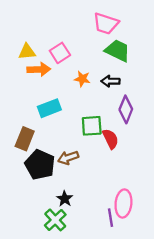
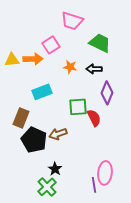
pink trapezoid: (106, 24) -> (72, 21), moved
yellow triangle: (27, 52) -> (12, 60), moved

